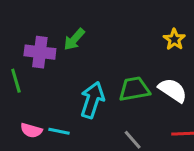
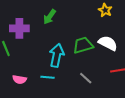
green arrow: (74, 39) -> (50, 17), moved
cyan line: (59, 131) -> (47, 77), moved

